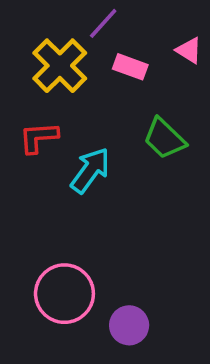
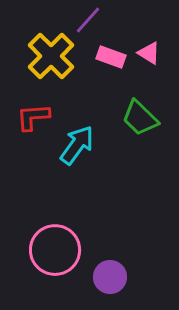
pink triangle: (189, 50) -> (149, 53), moved

